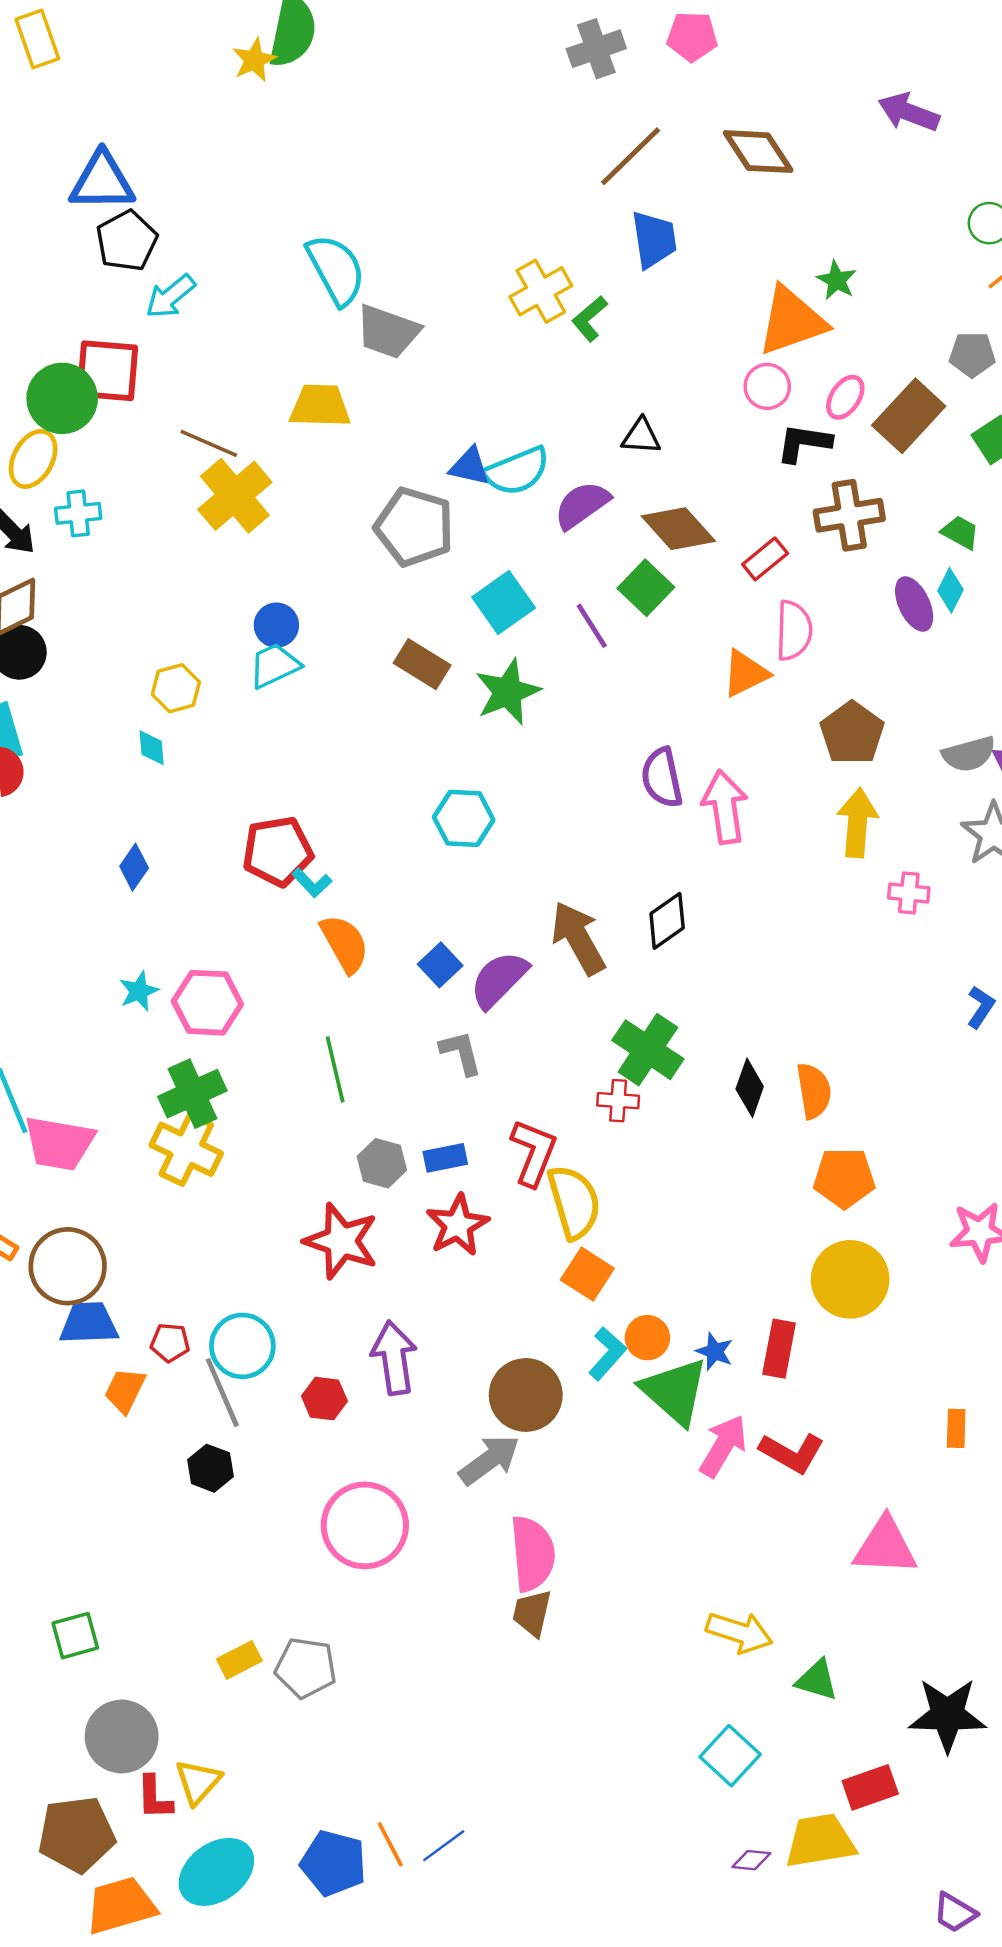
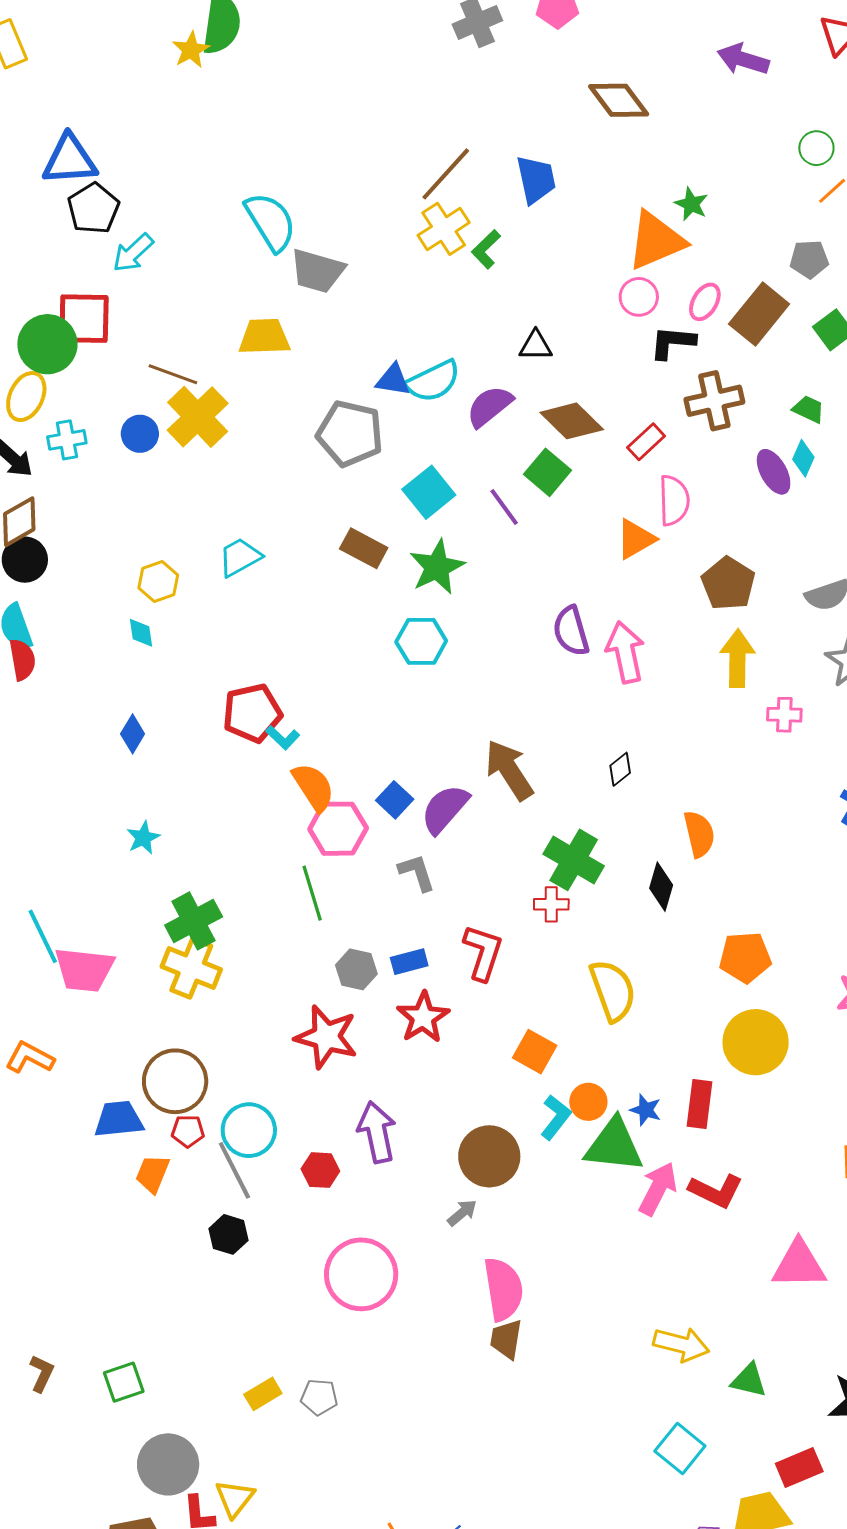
brown line: (631, 156) -> (446, 174), moved
blue circle: (276, 625) -> (140, 434), moved
cyan hexagon: (464, 818) -> (421, 641), moved
black diamond: (667, 921) -> (620, 769), moved, size x0.7
pink hexagon: (207, 1003) -> (338, 829), moved
orange semicircle: (814, 1091) -> (699, 834), moved
yellow semicircle: (574, 1202) -> (613, 990), moved
brown circle: (68, 1266) -> (175, 1081), moved
green triangle: (675, 1391) -> (614, 1145), turned -32
gray arrow: (489, 1460) -> (462, 1213), size x0.6
gray pentagon: (306, 1668) -> (319, 1397), size x0.7

